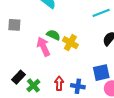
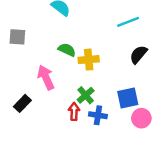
yellow cross: (70, 43) -> (89, 60), turned -35
pink arrow: (43, 47) -> (46, 77), moved
green cross: (33, 85) -> (86, 95), moved

